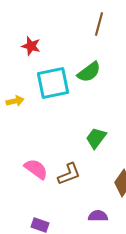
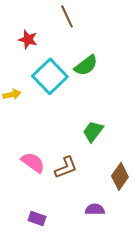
brown line: (99, 24) -> (67, 16), moved, turned -40
cyan square: (53, 83) -> (50, 76), turned -32

